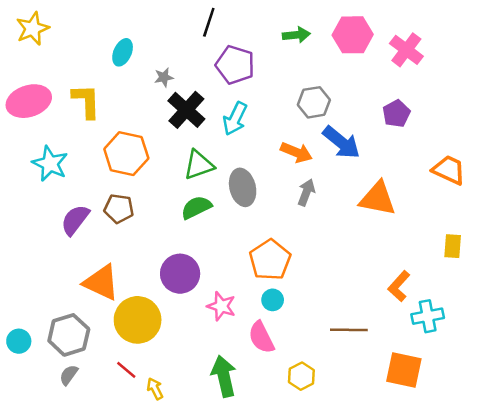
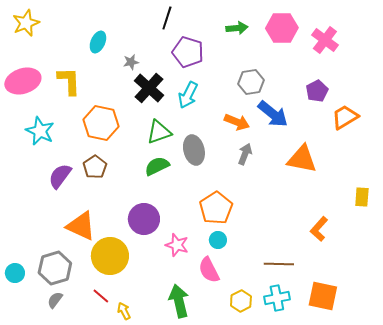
orange trapezoid: (449, 170) -> (345, 117), moved, turned -56
brown pentagon: (119, 209) -> (95, 167), turned 30
cyan cross: (428, 316) -> (277, 298), moved

